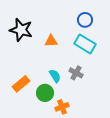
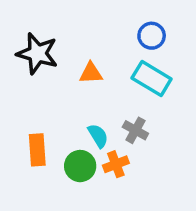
orange rectangle: (21, 84) -> (37, 150), turned -54
orange cross: (62, 107) -> (116, 164), moved

